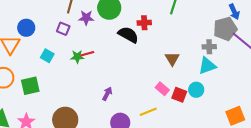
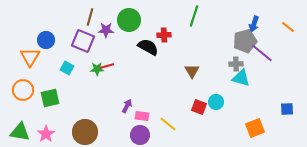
blue arrow: (234, 12) -> (254, 24), turned 42
purple square: (63, 29) -> (83, 41), size x1.6
gray cross: (209, 47) -> (236, 64), moved
cyan triangle: (207, 66) -> (241, 78), moved, turned 36
pink rectangle: (162, 89) -> (142, 116), moved, turned -32
yellow line: (148, 112) -> (168, 124), turned 60

